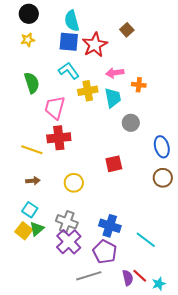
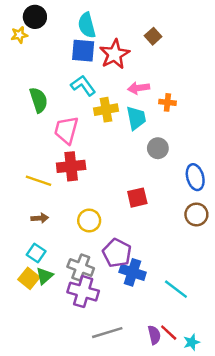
yellow star: (28, 40) -> (19, 35), moved
purple cross: (69, 242) -> (83, 292), turned -30
purple pentagon: (105, 252) -> (117, 253), moved

